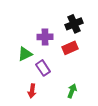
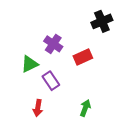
black cross: (74, 24) -> (102, 21), moved
purple cross: (45, 37) -> (53, 44), turned 35

